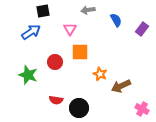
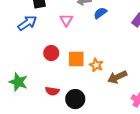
blue semicircle: (116, 20) -> (100, 13), moved, turned -96
orange square: (80, 52) -> (76, 59), moved
green star: (28, 75) -> (18, 82), moved

